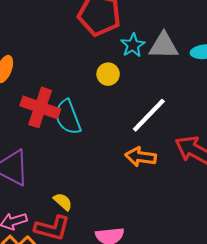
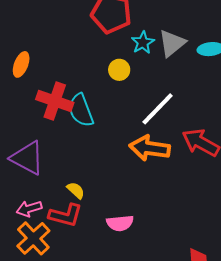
gray triangle: (164, 46) -> (172, 43), turned -40
orange arrow: (141, 157) -> (150, 148), size x1.4

